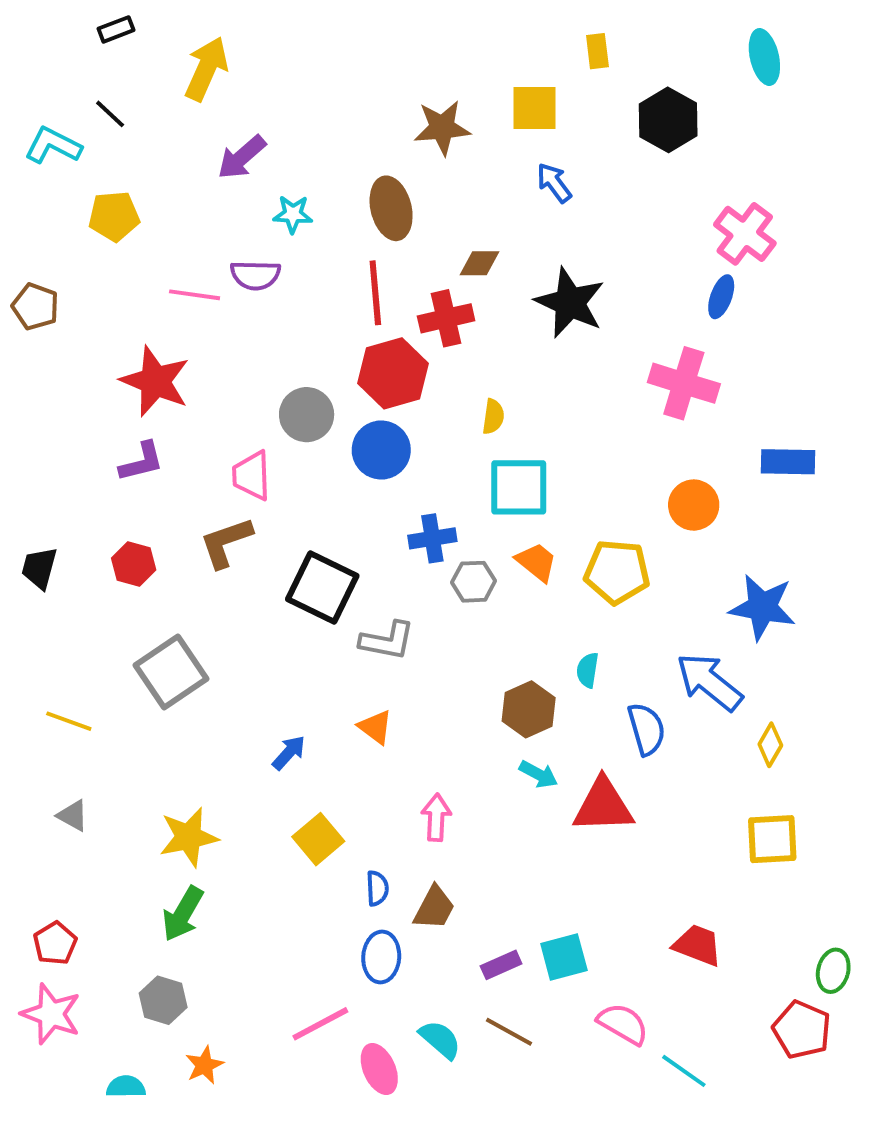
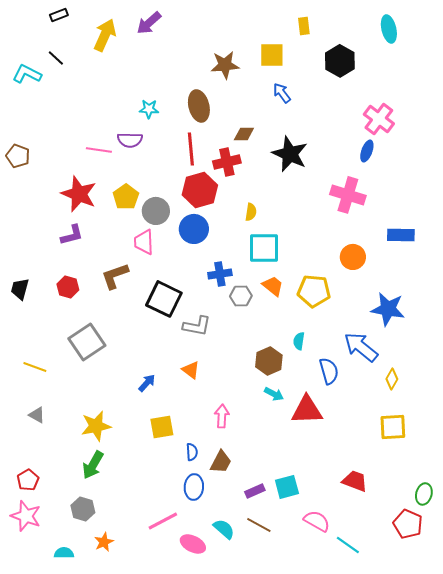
purple arrow: (242, 157) -> (149, 23), moved
yellow pentagon: (114, 216) -> (126, 197), moved, turned -30
pink trapezoid: (252, 476) -> (144, 242), moved
yellow square: (318, 839) -> (162, 427), turned 30
pink ellipse: (379, 1069) -> (193, 544), turned -40

